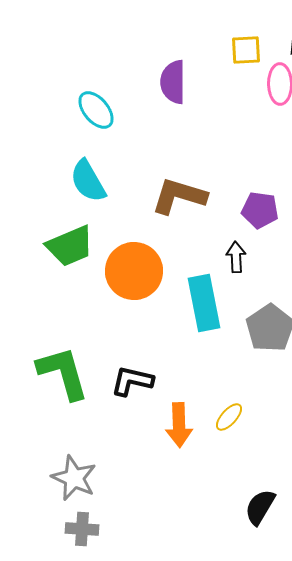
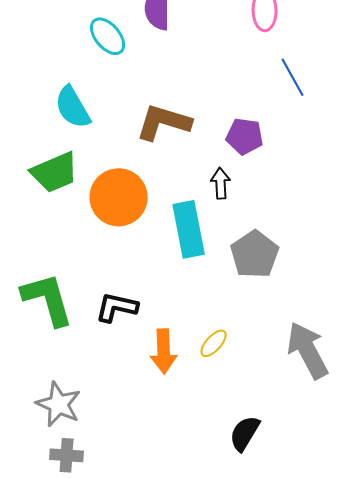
cyan ellipse: (96, 110) -> (108, 36), moved

